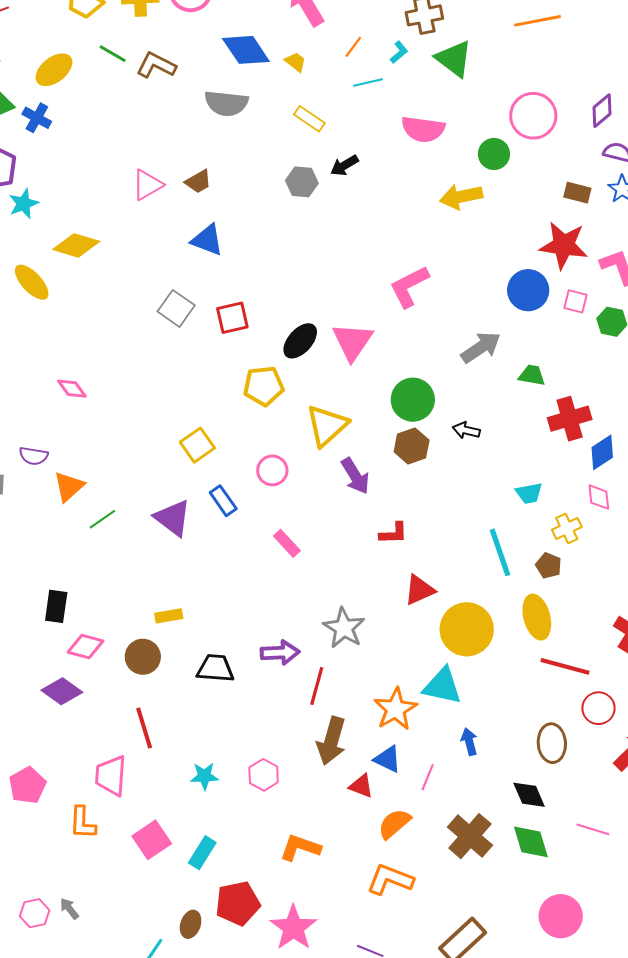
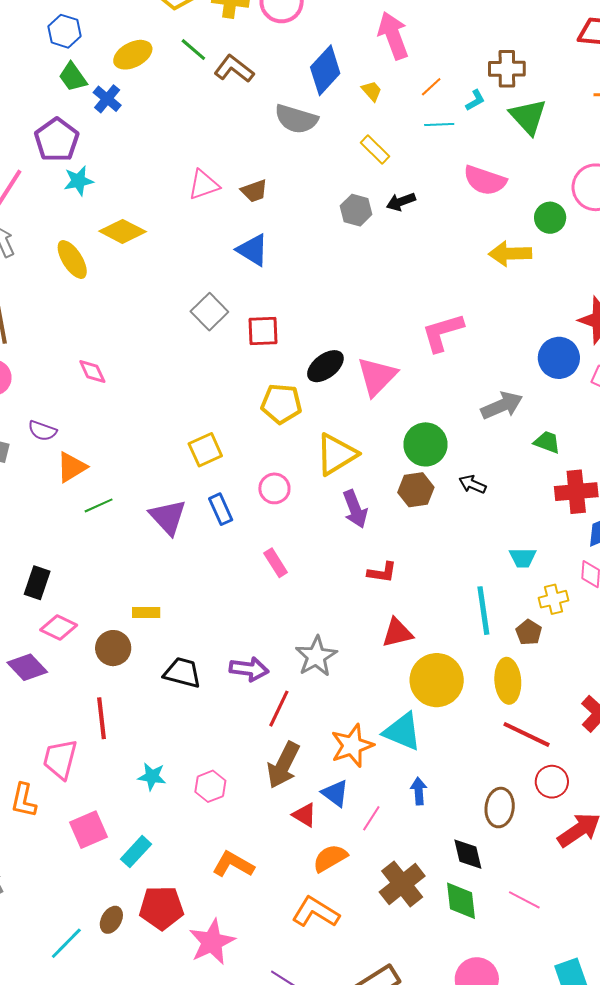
blue diamond: (246, 50) -> (325, 70), turned 66

